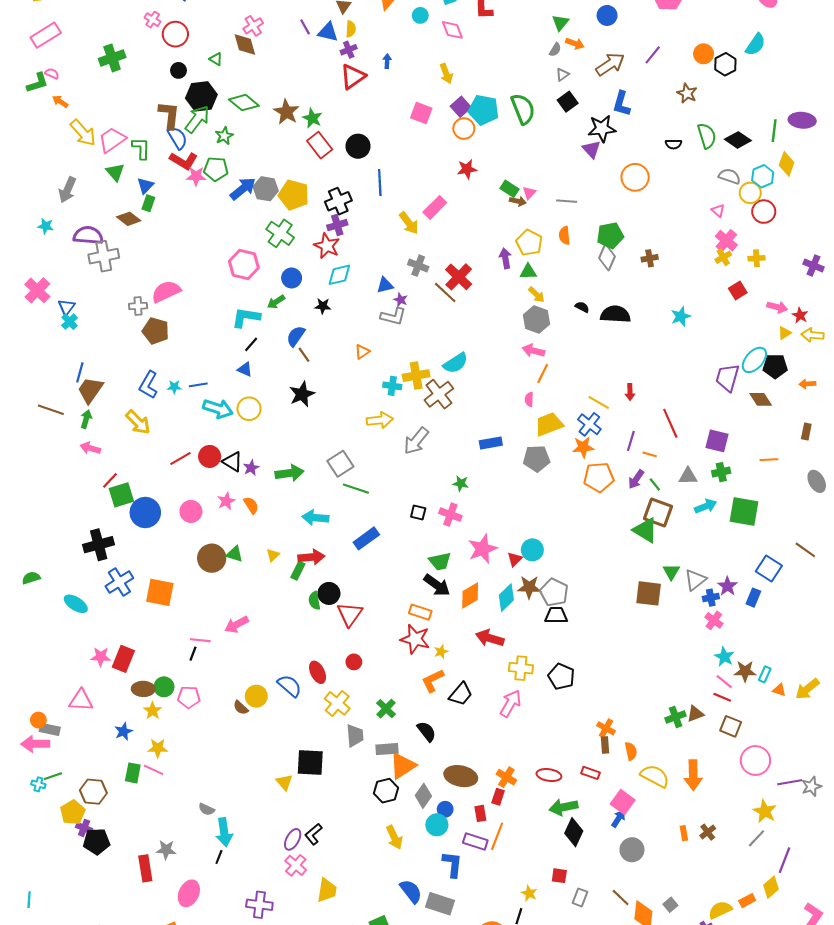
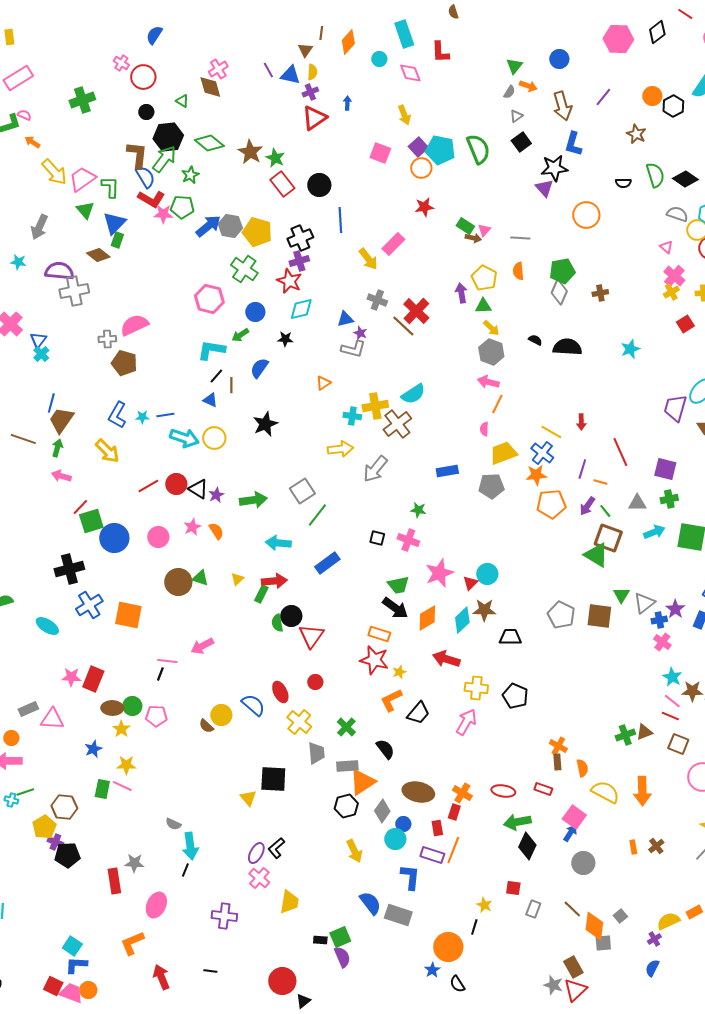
brown arrow: (610, 64) -> (562, 106), turned 108
blue triangle: (145, 186) -> (114, 223), size x1.4
brown line: (304, 355) -> (231, 385), moved, turned 35
green line: (356, 489) -> (317, 515), turned -70
gray pentagon: (554, 592) -> (561, 615), moved
gray rectangle: (50, 729) -> (28, 709), moved, turned -36

